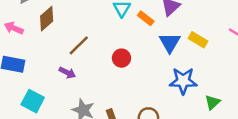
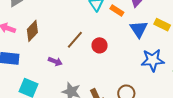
brown diamond: (47, 19) -> (32, 31), moved
brown line: (79, 45) -> (75, 40), moved

